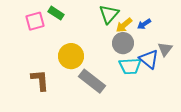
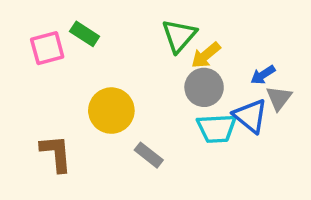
blue arrow: (144, 24) -> (263, 75), moved
gray rectangle: (92, 81) -> (149, 155), size x0.6

